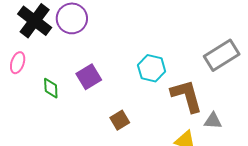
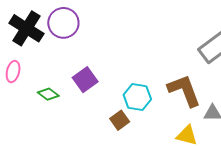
cyan hexagon: (152, 68) -> (137, 97), moved
green diamond: (51, 88) -> (48, 94), turned -45

